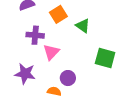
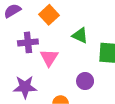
green triangle: (83, 26) -> (80, 35), moved
purple circle: (68, 78) -> (85, 81), moved

